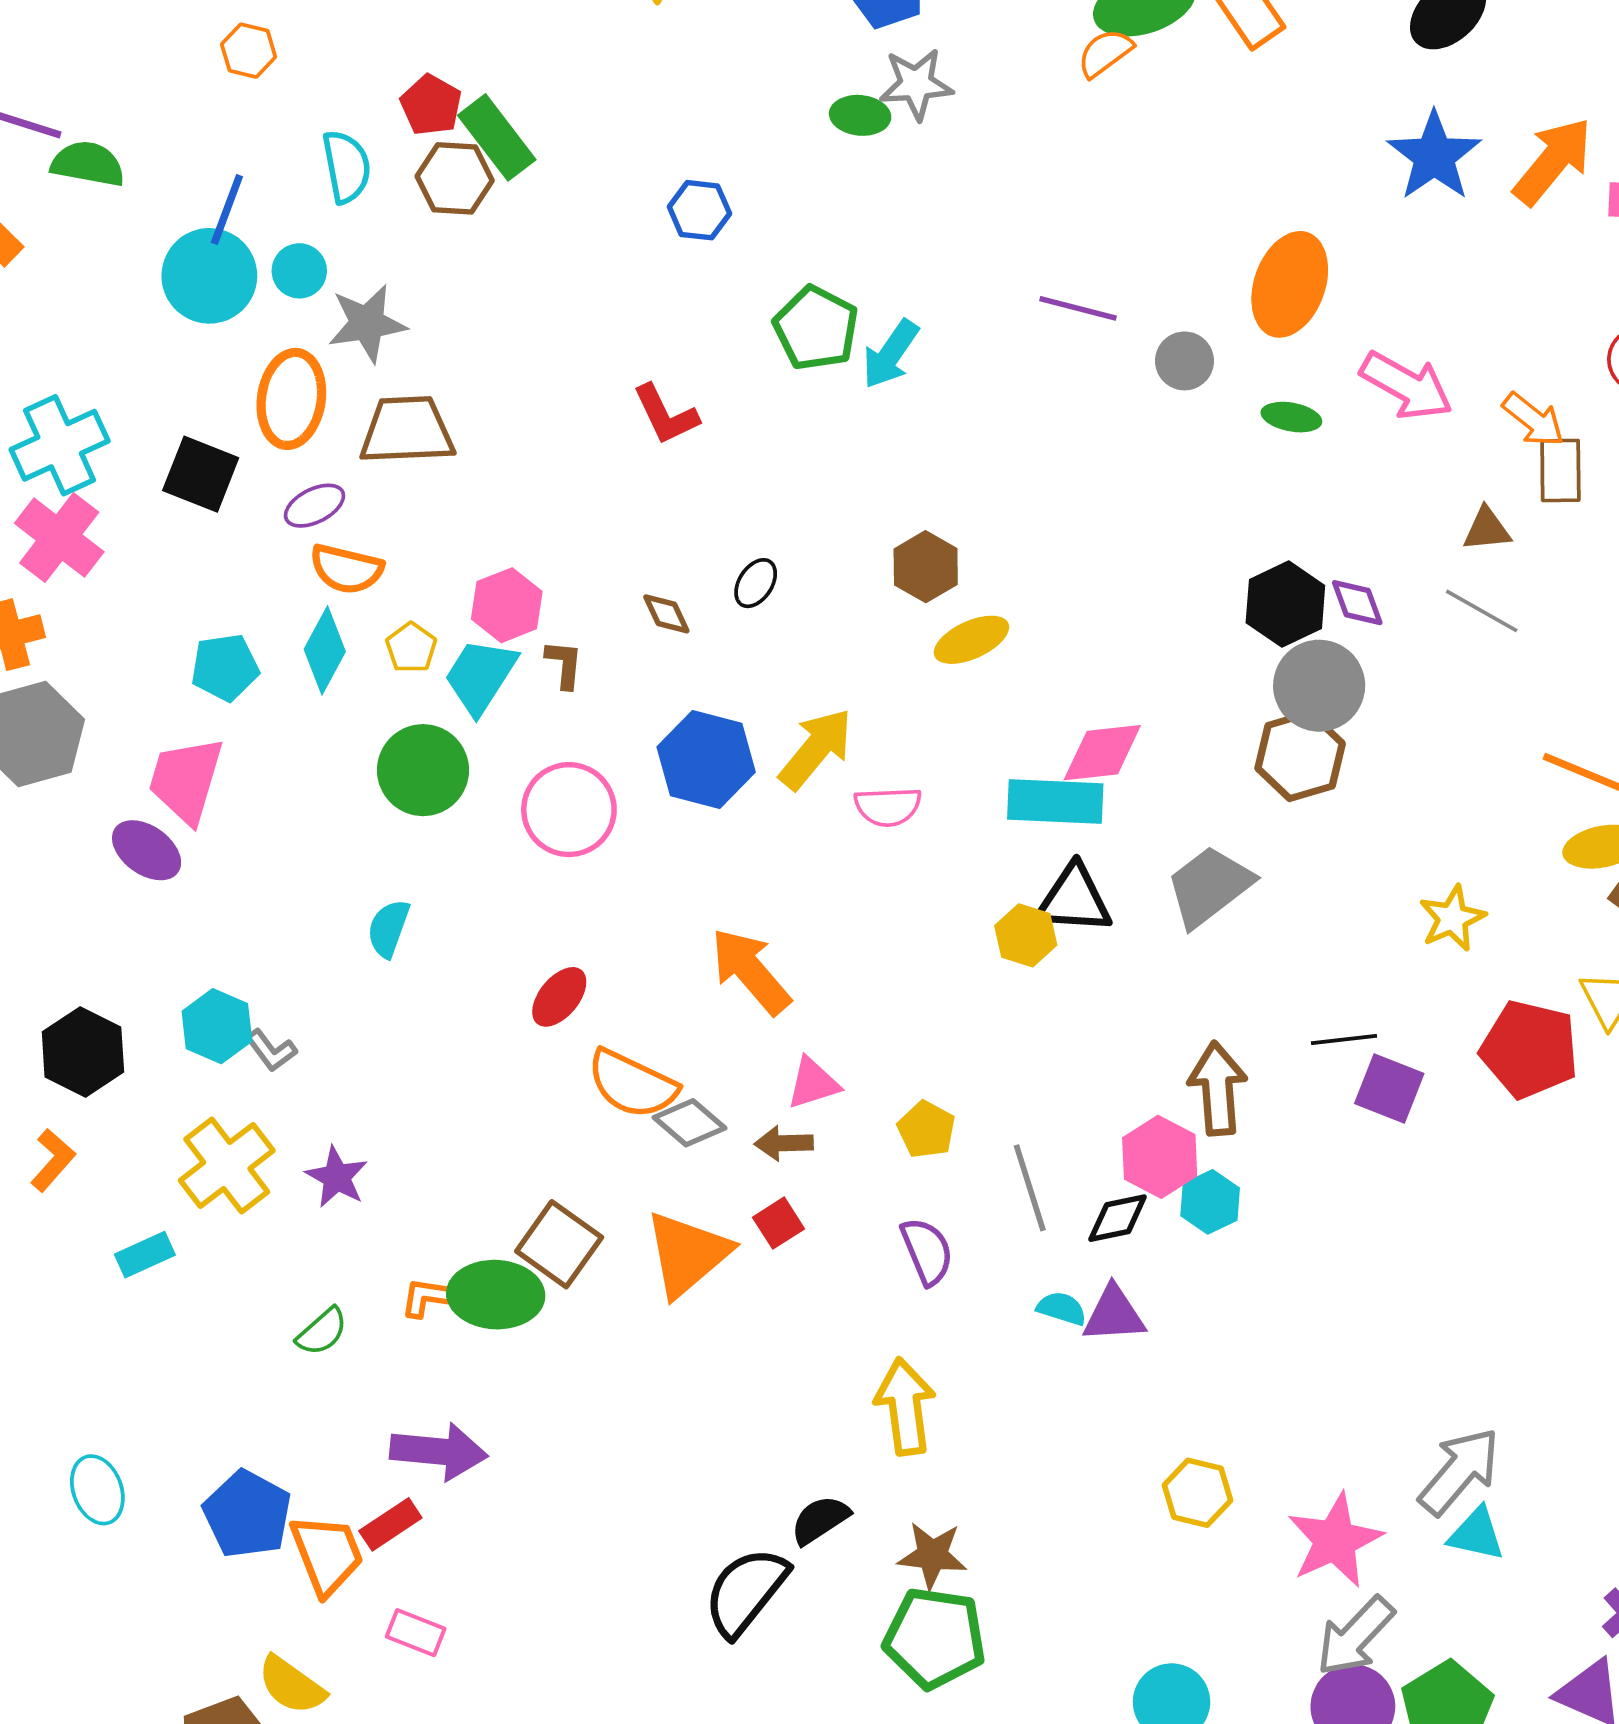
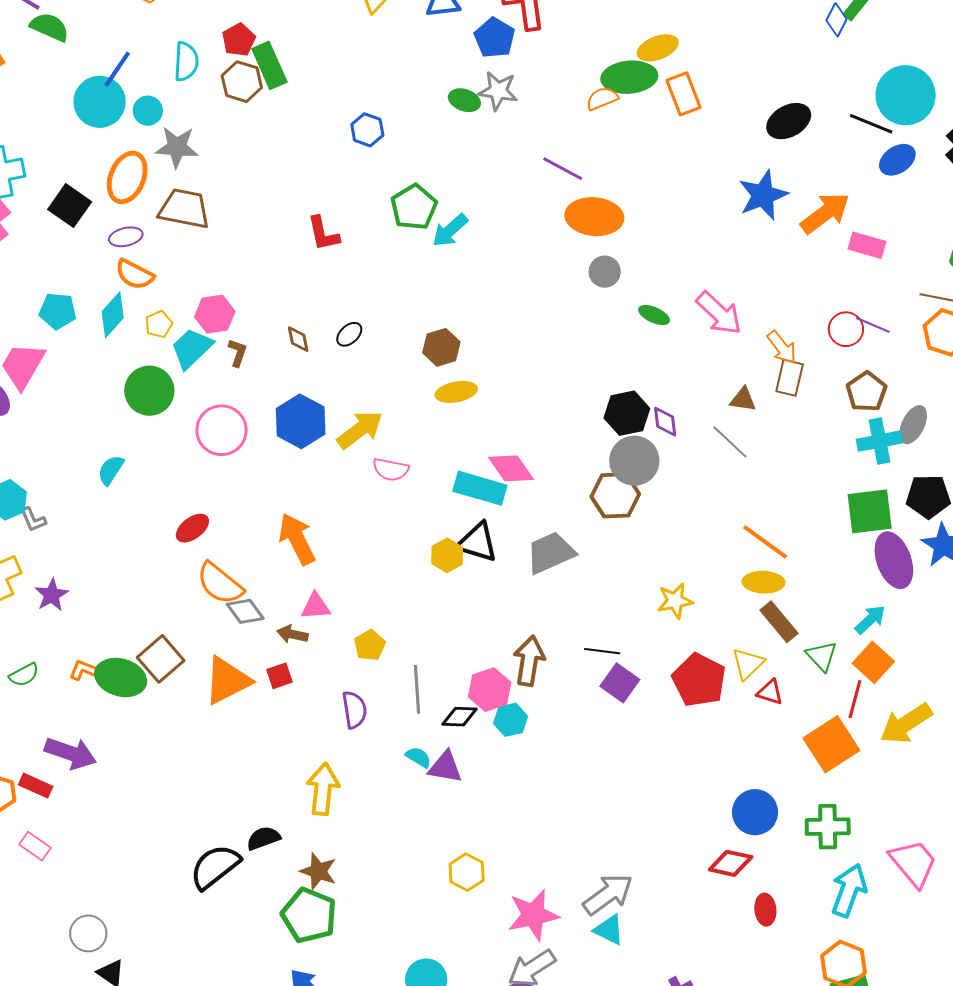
orange ellipse: (1290, 284) -> (594, 217), moved, turned 62
purple line: (1078, 308) -> (563, 169), moved
pink diamond: (1102, 753) -> (511, 468), turned 48
red rectangle: (390, 1524) -> (36, 786), turned 44

